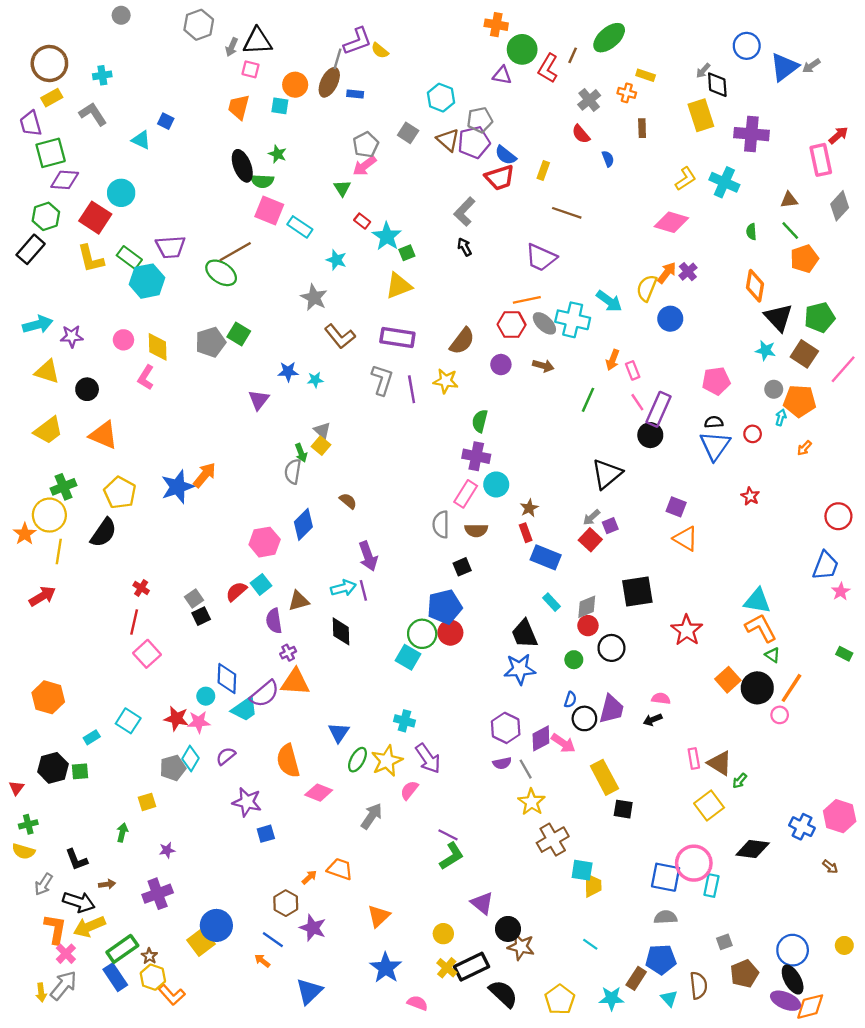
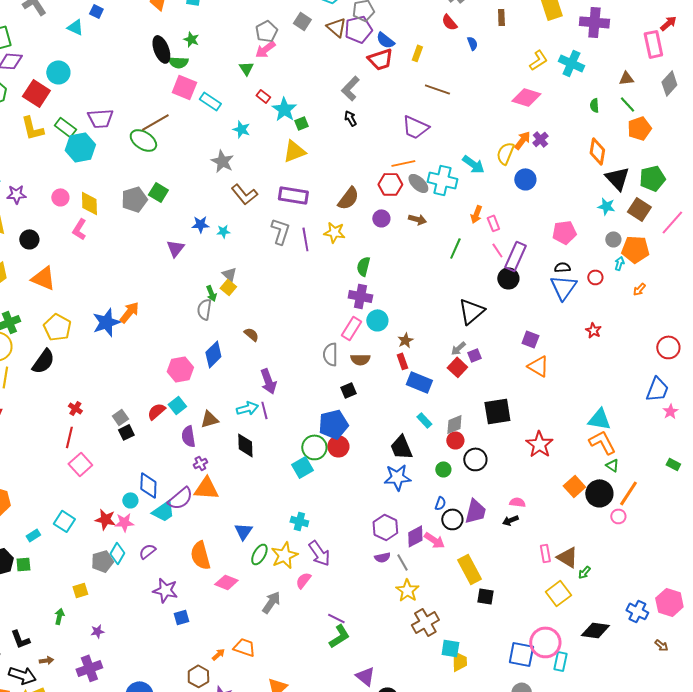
cyan square: (408, 657) -> (302, 467), turned 30

